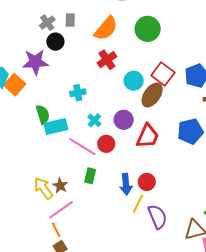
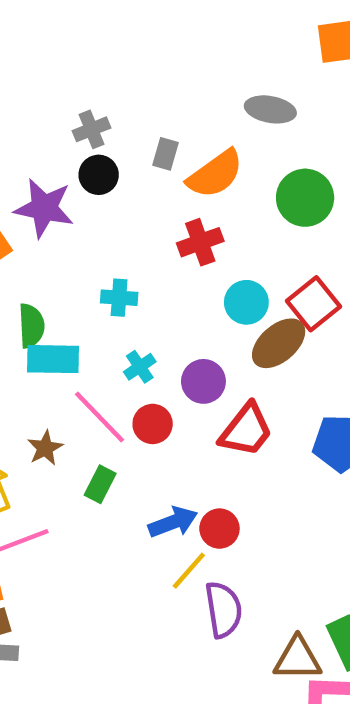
gray rectangle: (70, 20) -> (165, 154), moved
blue arrow: (126, 184) -> (173, 522), turned -120
brown star: (60, 186) -> (45, 448), moved

